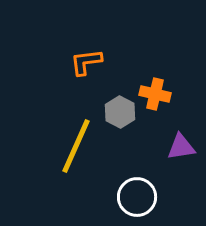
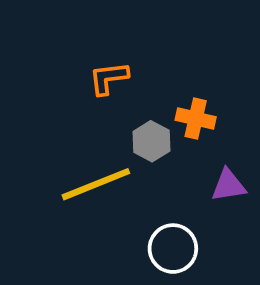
yellow line: (76, 146) -> (96, 184), turned 44

